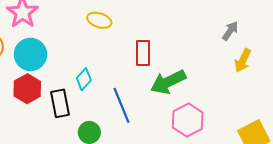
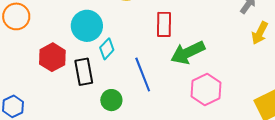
cyan circle: (30, 54) -> (87, 26), moved

